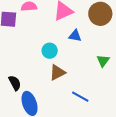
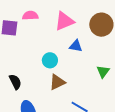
black semicircle: (15, 83) -> (15, 82), moved

